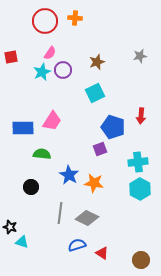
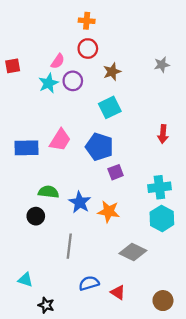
red circle: (45, 21) -> (88, 49), moved, size x0.7
blue pentagon: (113, 127) -> (99, 147), moved
green semicircle: (42, 154) -> (48, 192), moved
gray diamond: (87, 218) -> (133, 252), moved
black star: (10, 227) -> (46, 305), moved

